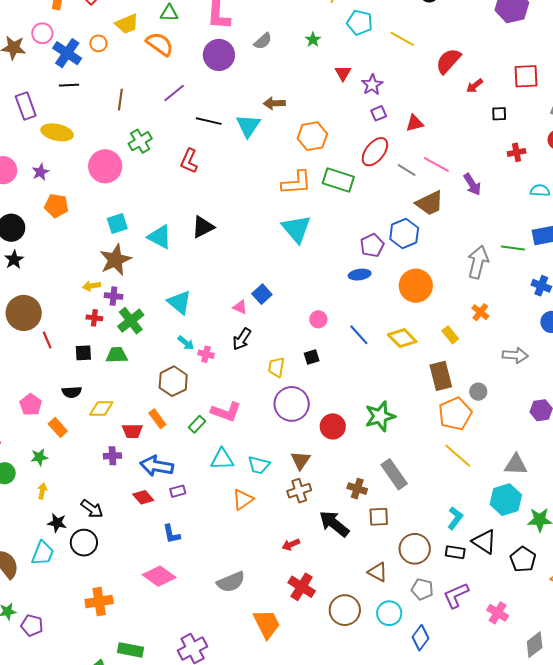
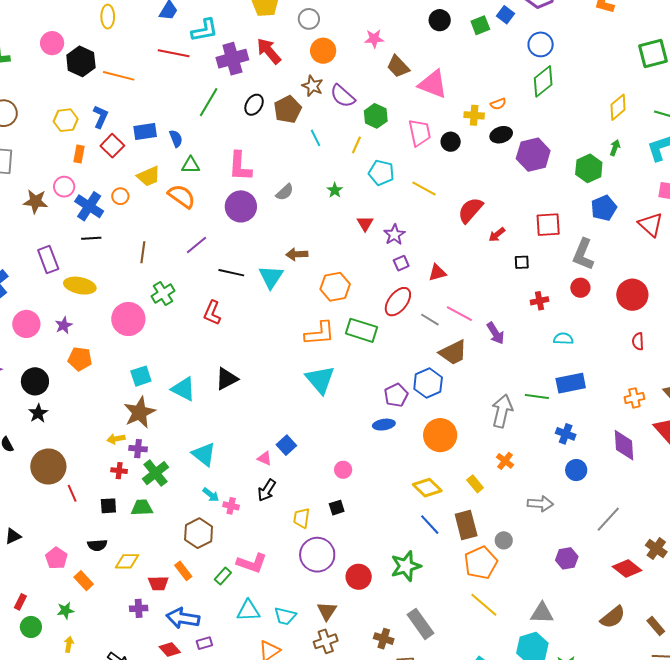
blue line: (359, 335) -> (430, 525), moved

